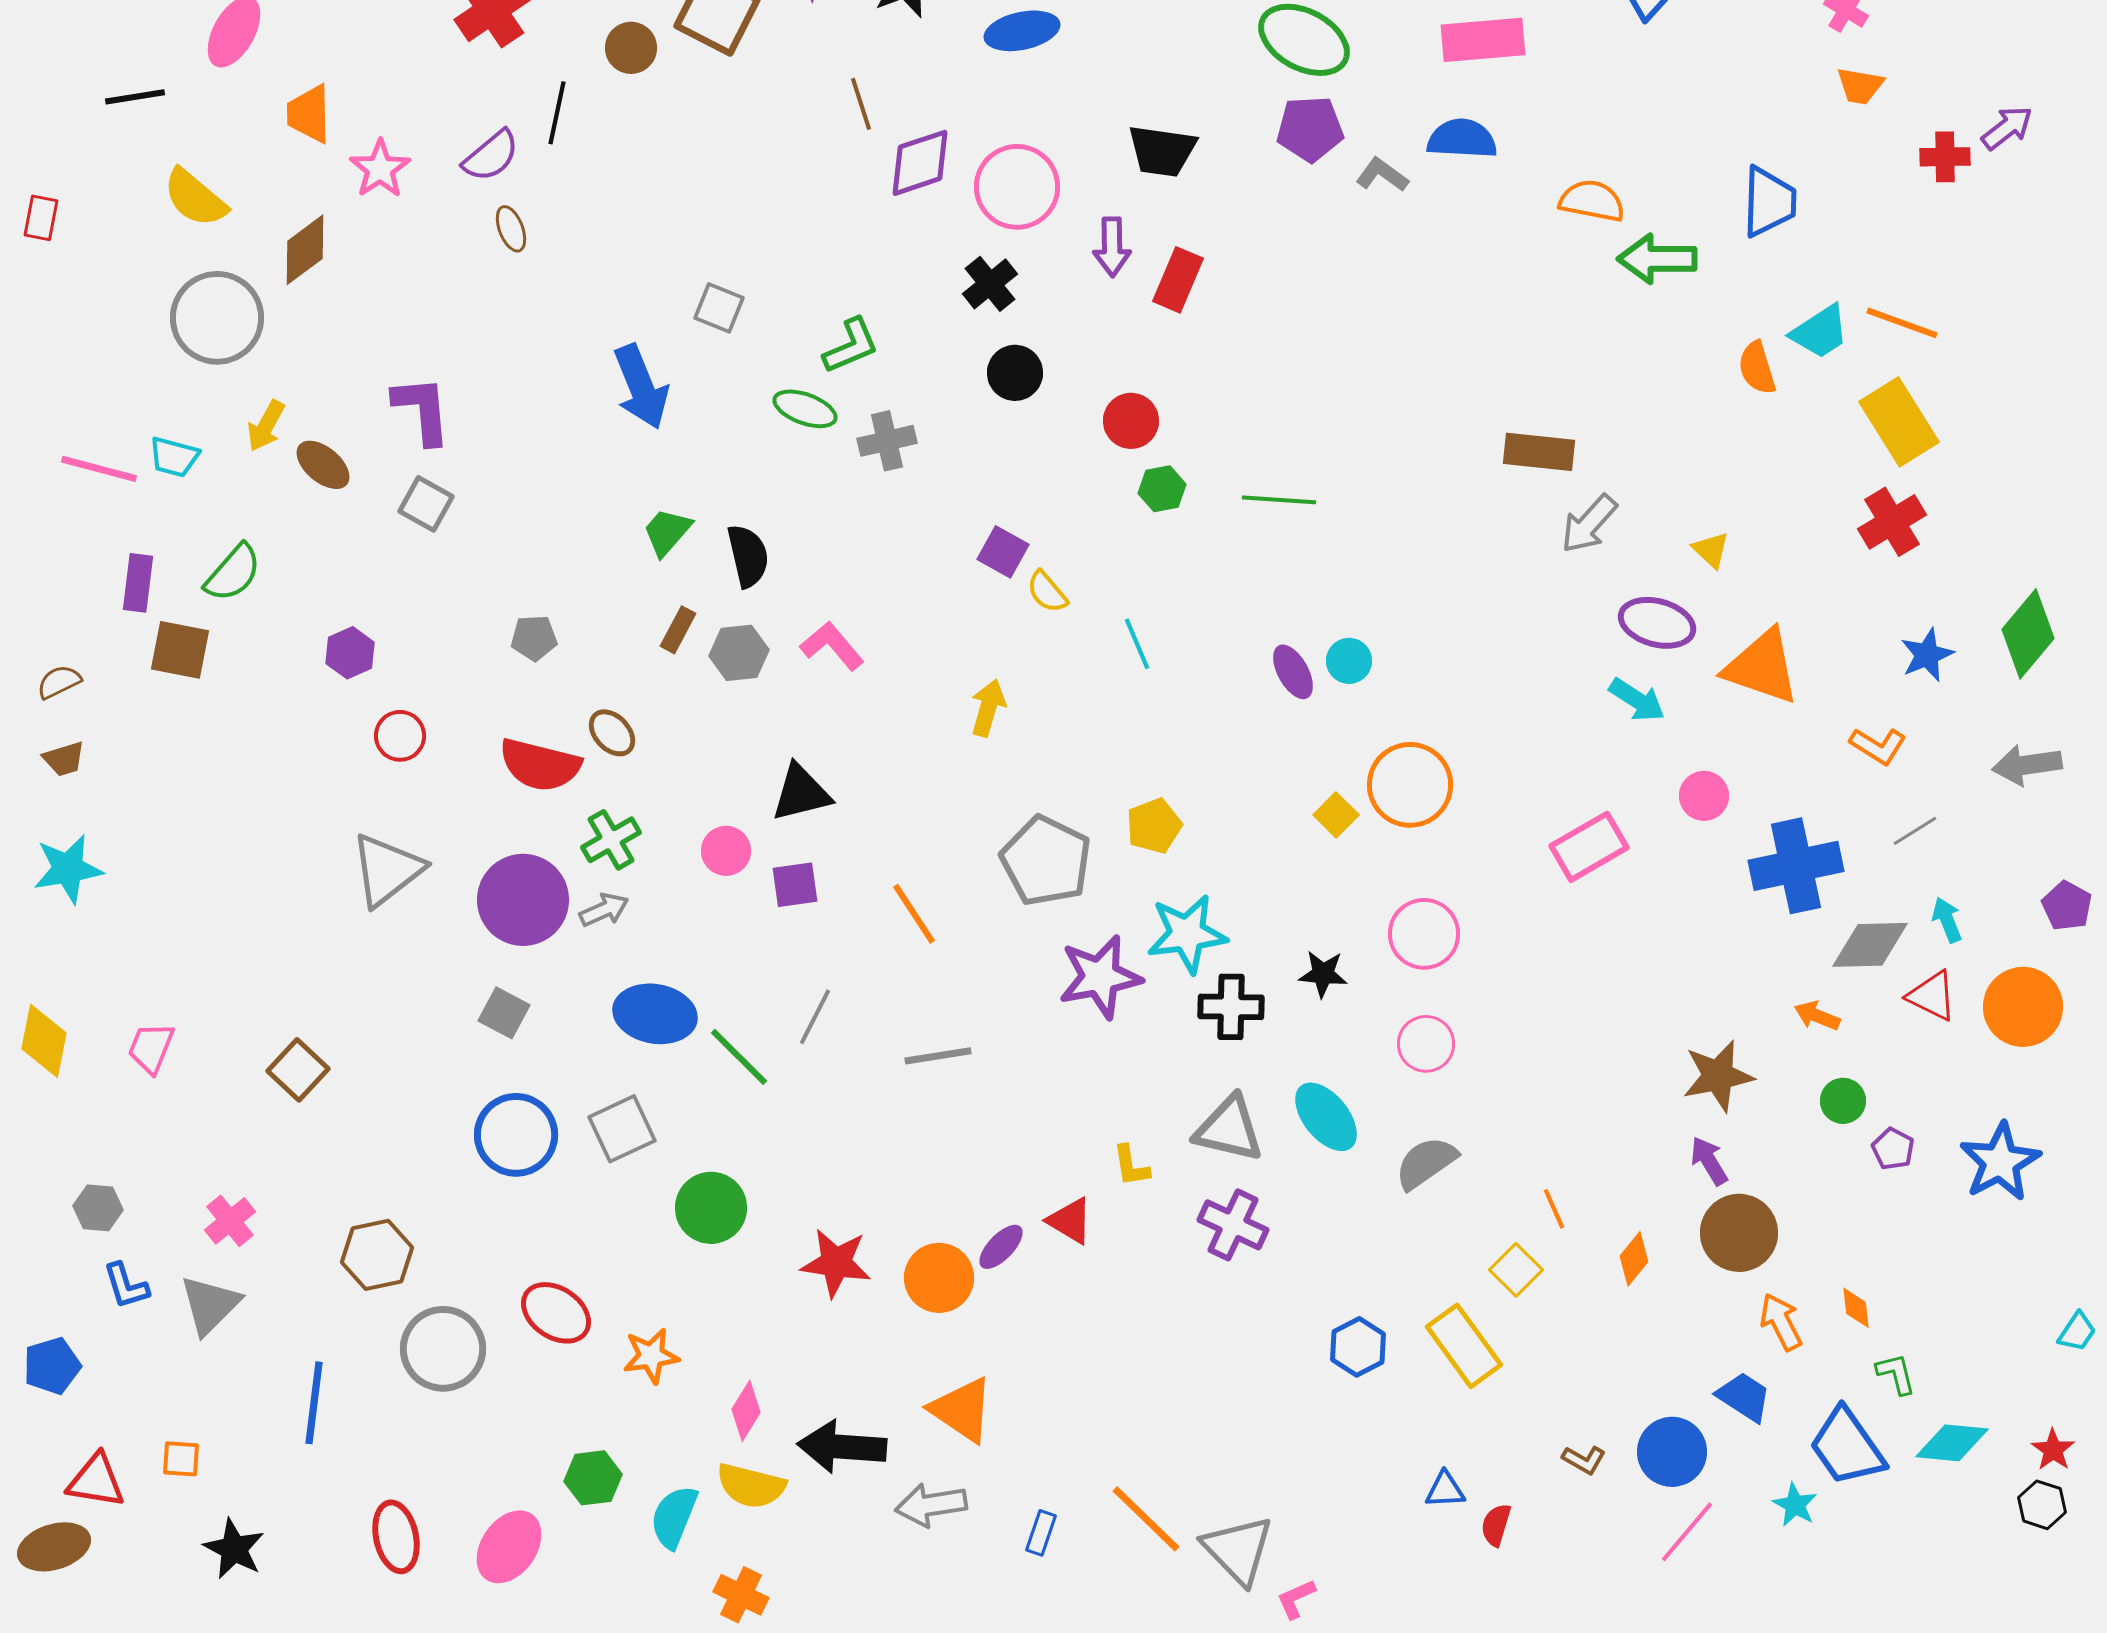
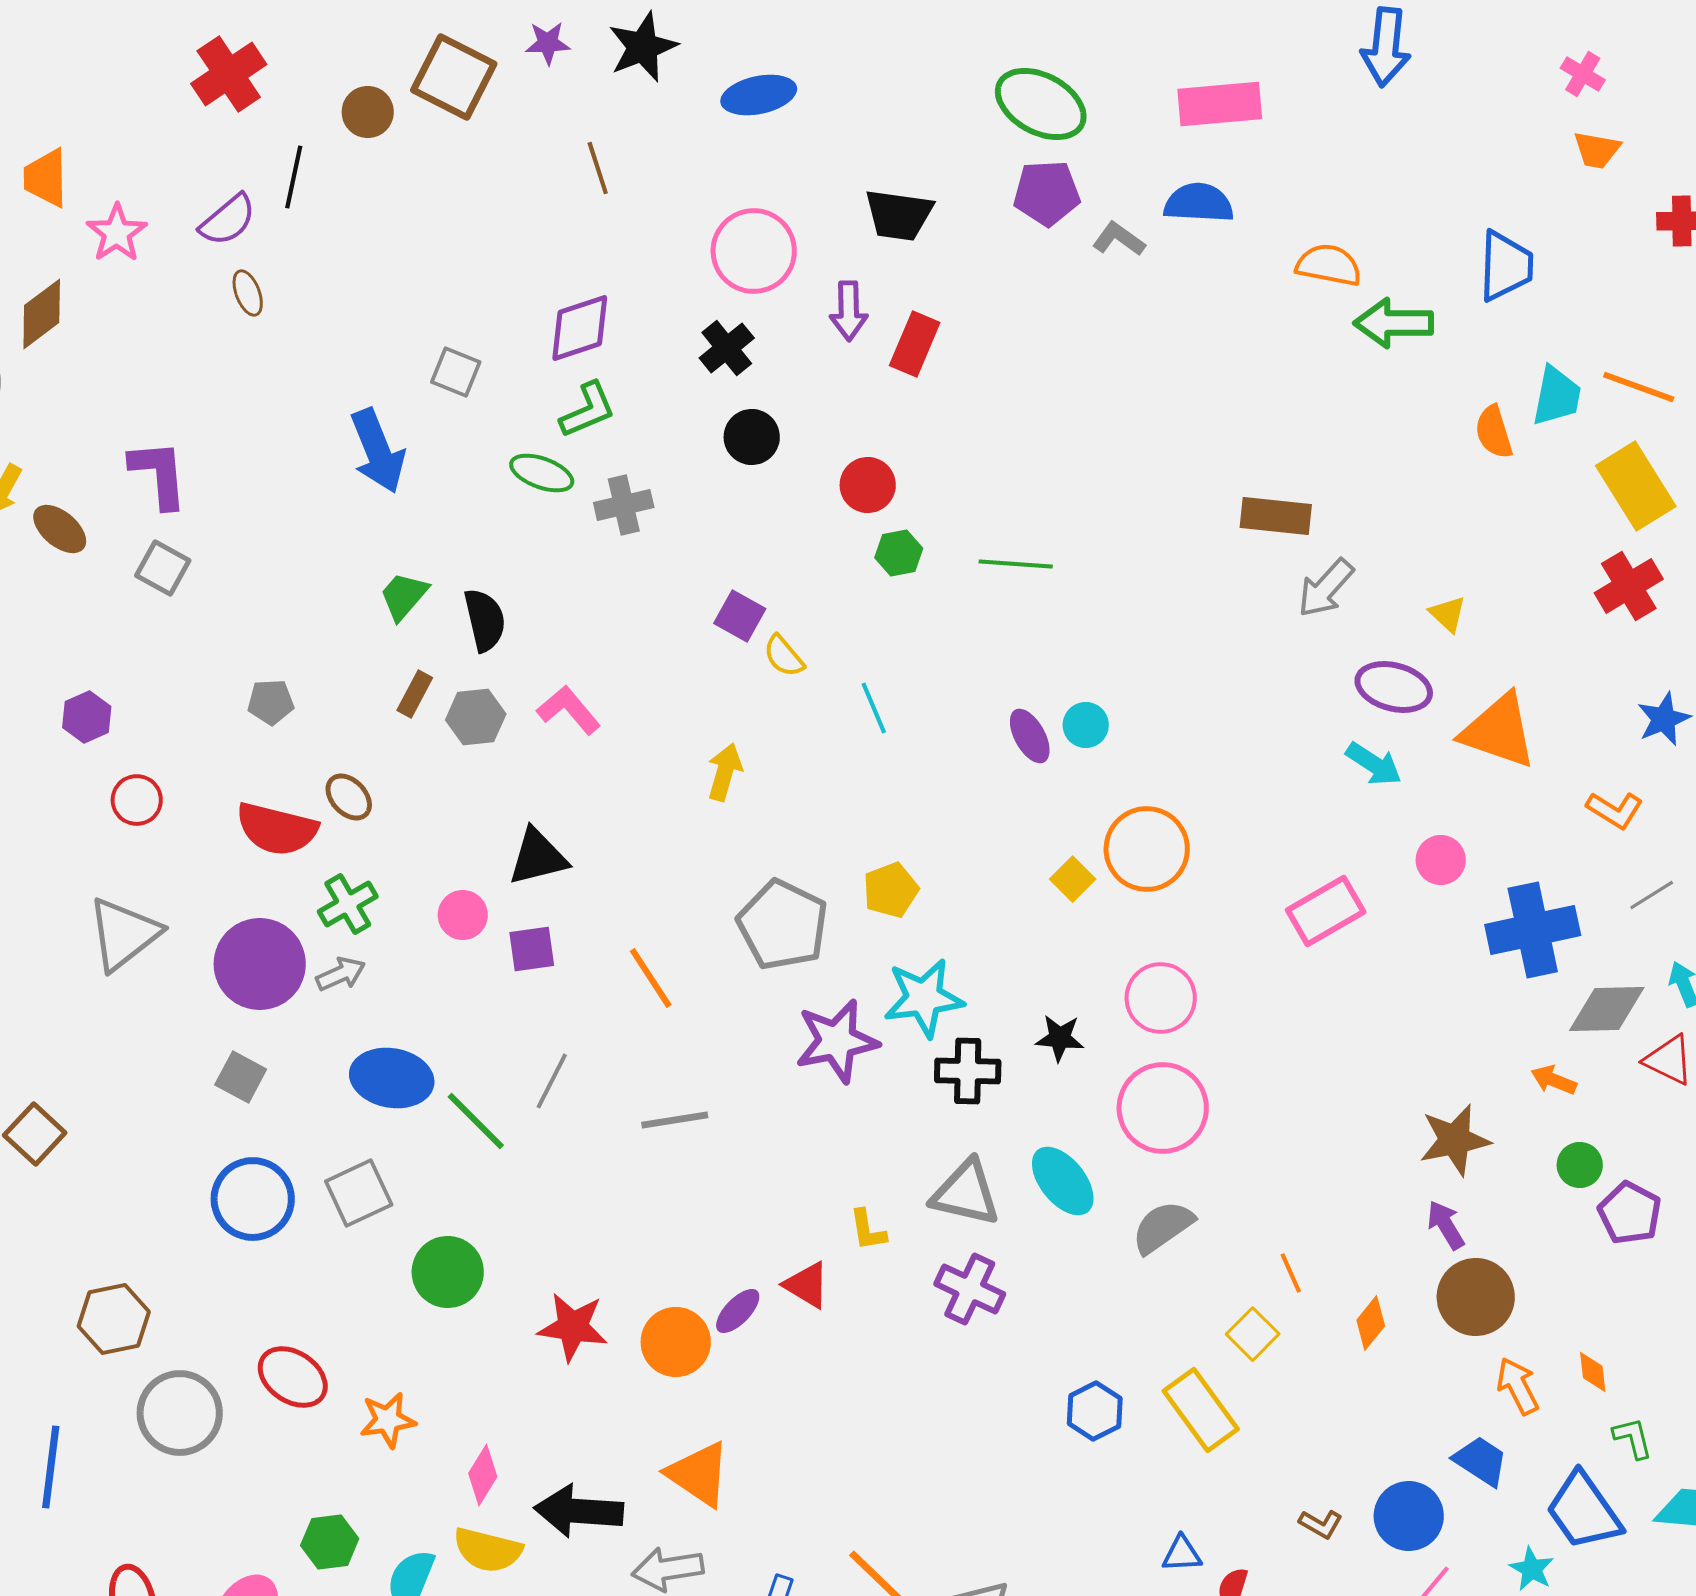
purple diamond: (920, 163) -> (580, 328), moved
cyan trapezoid: (1820, 332) -> (1557, 396), turned -46
pink circle: (1426, 1044) -> (1163, 1108), size x1.6
purple pentagon: (1893, 1149) -> (1630, 1213), size x1.5

